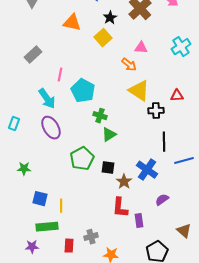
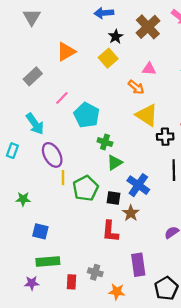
orange triangle: (72, 23) -> (66, 52), moved, turned -42
pink line: (60, 75) -> (62, 98), turned 32
cyan arrow: (47, 99) -> (35, 124), moved
blue cross: (147, 170) -> (138, 185), moved
yellow line: (61, 206) -> (63, 178), moved
red L-shape: (120, 208) -> (110, 231), moved
purple rectangle: (139, 221) -> (138, 265), moved, size x1.5
gray cross: (91, 237) -> (95, 272), turned 32

